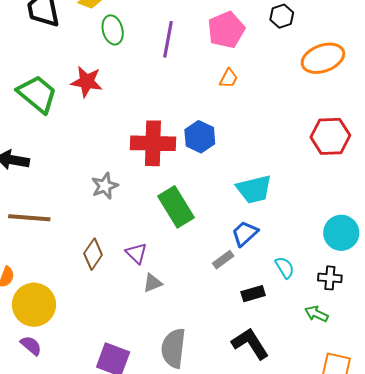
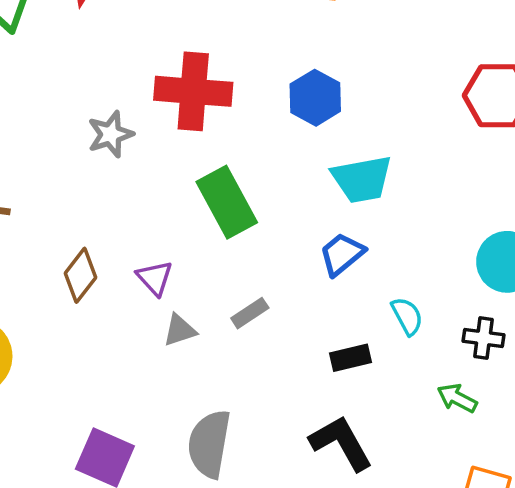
blue hexagon: (200, 137) -> (315, 98), moved
gray star: (105, 186) -> (110, 134), moved
gray rectangle: (223, 260) -> (250, 313), moved

